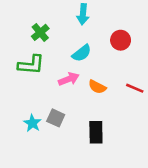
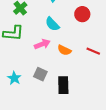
cyan semicircle: (82, 53) -> (52, 24), turned 84
gray square: (56, 118) -> (40, 74), moved

